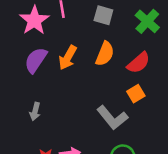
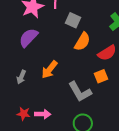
gray square: (103, 15) -> (73, 20), moved
orange arrow: (68, 58) -> (49, 70), moved

